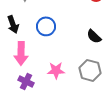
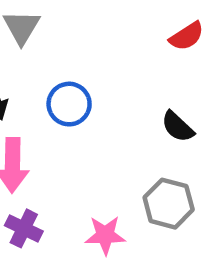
pink star: (56, 70) -> (105, 235), moved

